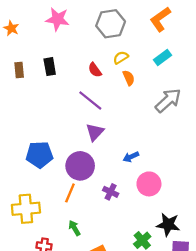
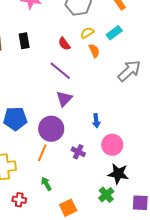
cyan rectangle: (162, 58) -> (114, 33), moved
blue arrow: (131, 157) -> (96, 121), turned -72
black star: (168, 225) -> (118, 174), moved

